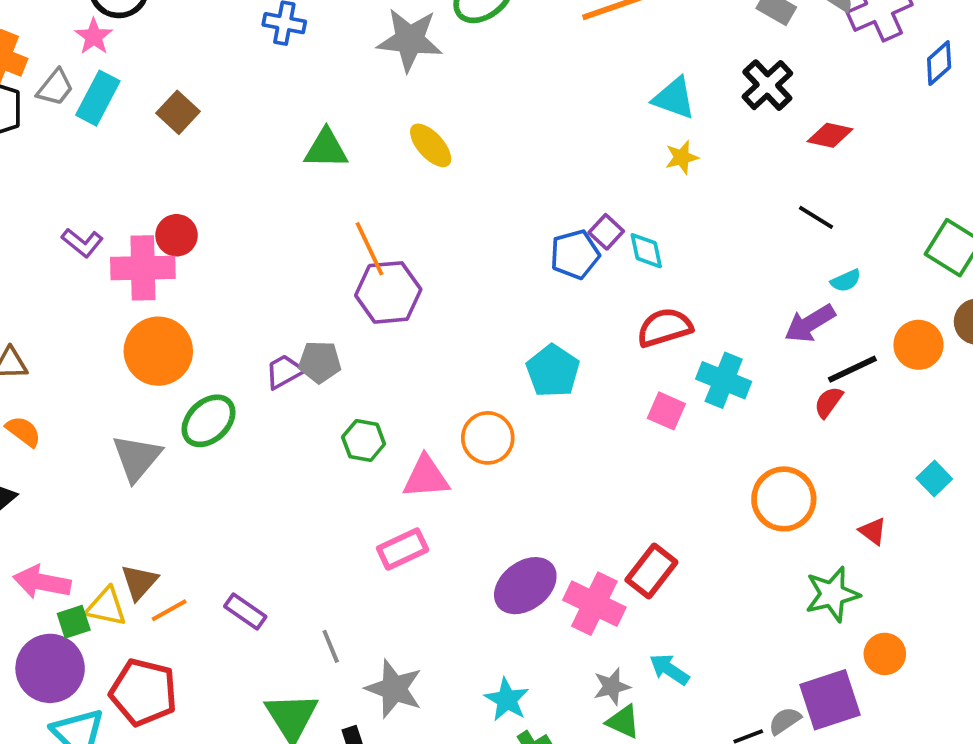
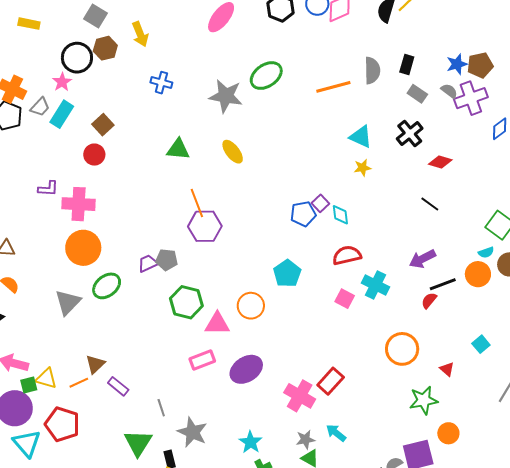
red circle: (177, 235) -> (94, 155), moved
purple L-shape: (82, 243) -> (48, 189), turned -40
cyan semicircle: (846, 281) -> (486, 252), moved
green hexagon: (364, 441) -> (186, 302), size x1.5
brown triangle: (139, 582) -> (95, 364), moved
purple ellipse: (525, 586) -> (246, 369), moved

